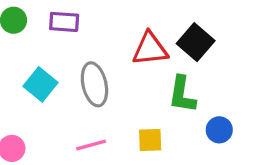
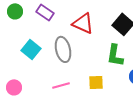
purple rectangle: (64, 22) -> (45, 12), turned 30
red triangle: (150, 49) -> (83, 23), moved, turned 30

